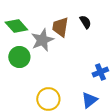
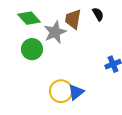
blue triangle: (89, 100) -> (76, 92), moved

